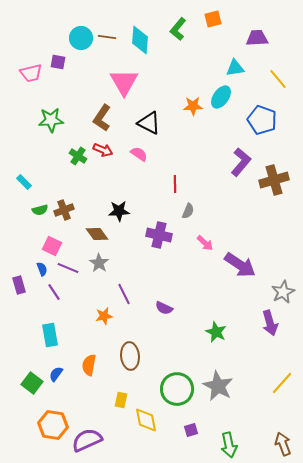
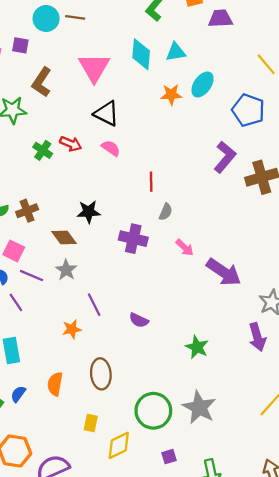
purple trapezoid: (257, 38) -> (220, 19), moved
cyan diamond: (140, 40) -> (141, 54), moved
cyan triangle: (235, 68) -> (176, 52), moved
brown L-shape: (102, 118) -> (42, 82), moved
black triangle: (149, 123) -> (106, 113), moved
yellow diamond: (146, 420) -> (119, 445), turned 76

